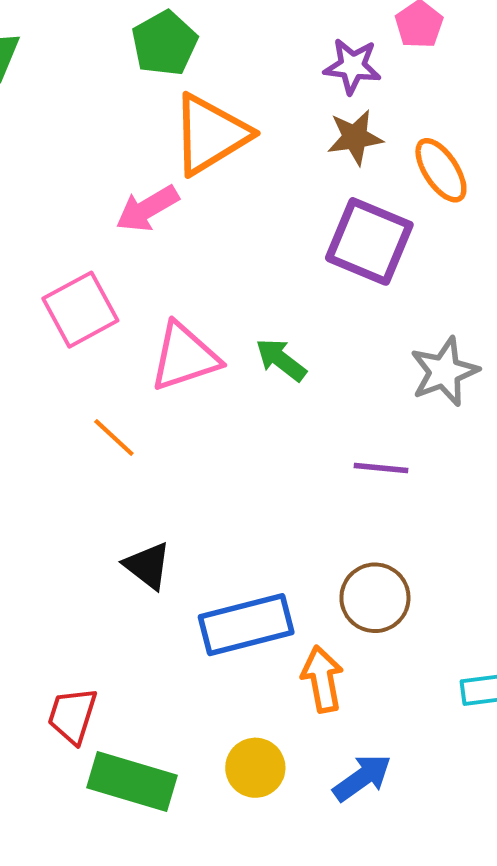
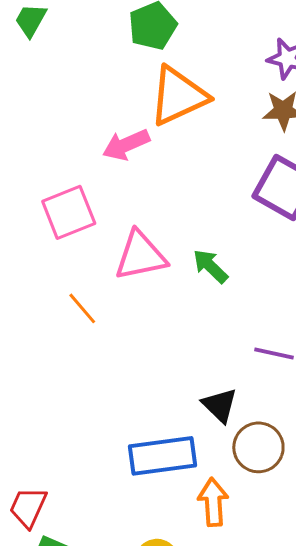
black triangle: (148, 566) -> (220, 405), moved

